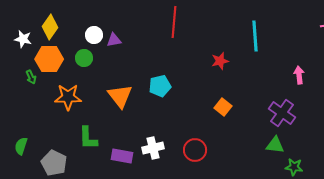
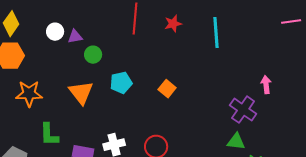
green circle: (84, 58) -> (93, 55), moved
red star: (220, 61) -> (173, 24), moved
pink arrow: (299, 75) -> (266, 85), moved
orange square: (223, 107) -> (167, 89), moved

